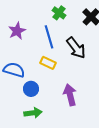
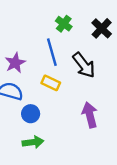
purple star: (17, 31) -> (15, 63), moved
purple arrow: (70, 95) -> (90, 115), moved

